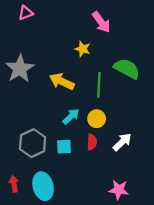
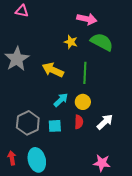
pink triangle: (26, 13) -> (22, 11), turned 32
pink arrow: (101, 22) -> (87, 19), turned -42
green semicircle: (127, 69) -> (102, 42), moved

